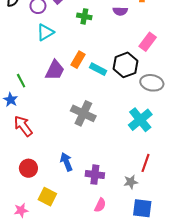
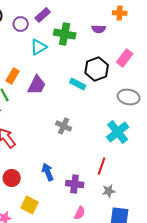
green cross: (84, 16) -> (65, 34), size x1.5
cyan triangle: (45, 32) -> (39, 47), moved
orange rectangle: (78, 60) -> (13, 76), moved
black hexagon: (125, 65) -> (97, 69), moved
gray cross: (83, 113) -> (64, 126), size x0.7
red line: (145, 163) -> (102, 166), moved

